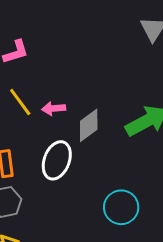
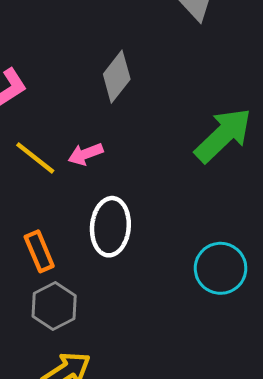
gray diamond: (89, 125) -> (117, 77), moved

